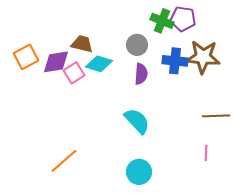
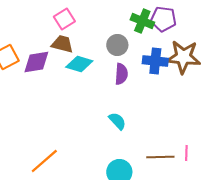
pink square: (74, 73) -> (64, 19), moved
brown line: (216, 116) -> (160, 157), moved
cyan semicircle: (137, 121) -> (117, 121), size x0.7

